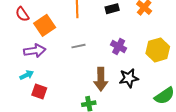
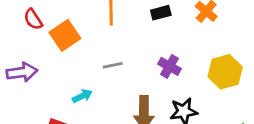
purple arrow: (35, 51) -> (22, 72), moved
cyan arrow: (27, 75) -> (82, 96), moved

